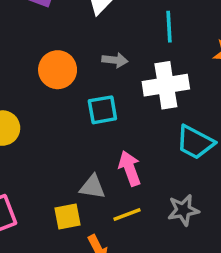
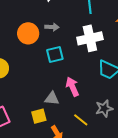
gray arrow: (115, 60) -> (52, 27), moved
yellow line: (127, 214) -> (81, 120), moved, turned 63

